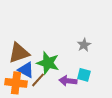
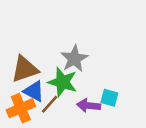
gray star: (84, 45) -> (74, 59), moved, size x1.5
orange cross: (16, 83) -> (21, 108), turned -30

